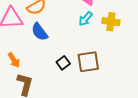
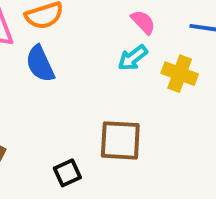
black square: (63, 63) -> (67, 173), moved

